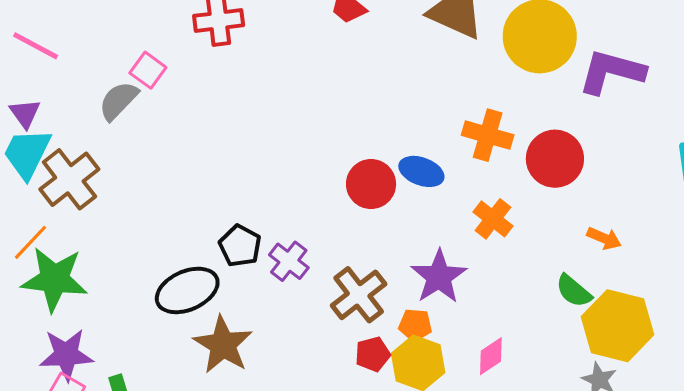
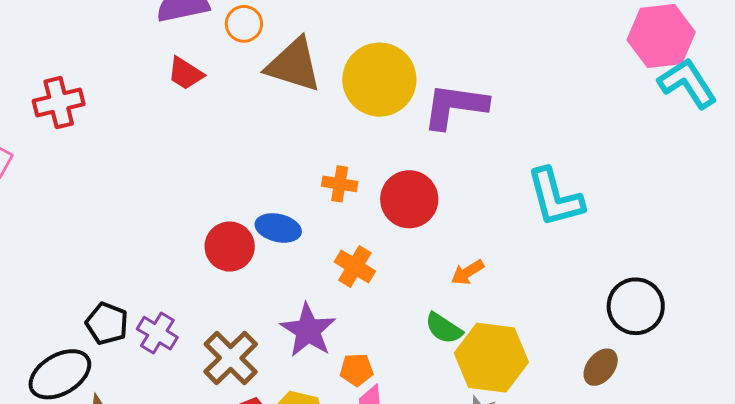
orange cross: (488, 135) -> (340, 184), size x0.7
orange arrow: (604, 238) -> (468, 272), turned 132
orange pentagon: (415, 325) -> (356, 370), moved

